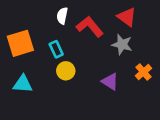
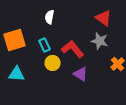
red L-shape: (90, 27) -> (73, 49), moved
purple triangle: (110, 82) -> (81, 74), moved

